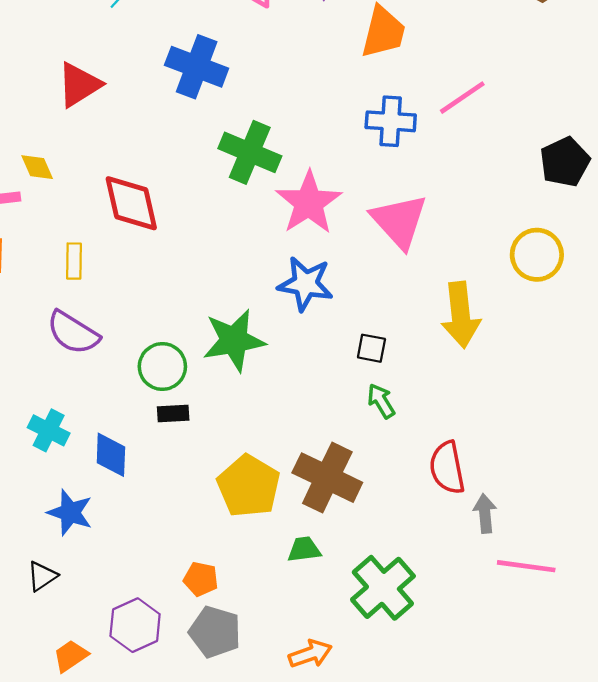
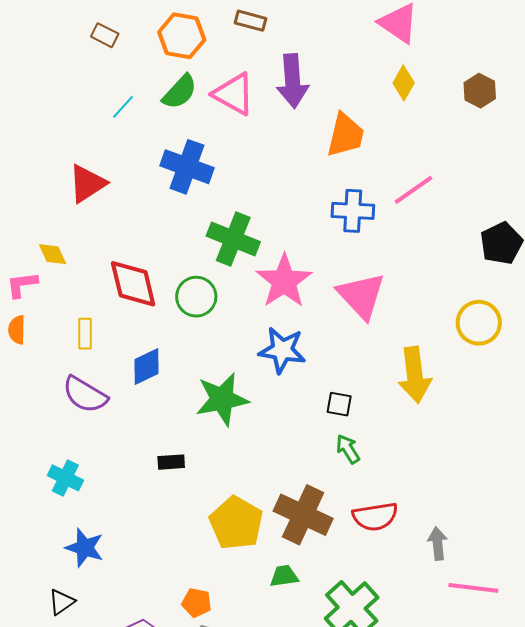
green circle: (162, 367) -> (196, 297), moved
blue diamond: (111, 455) -> (146, 367), moved, turned 63
red semicircle: (447, 468) -> (375, 517), moved, turned -87

